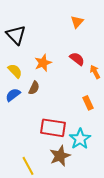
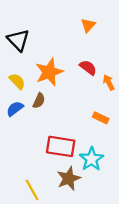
orange star: (43, 63) -> (49, 72), size x1.4
orange rectangle: (88, 103) -> (101, 118), turned -40

